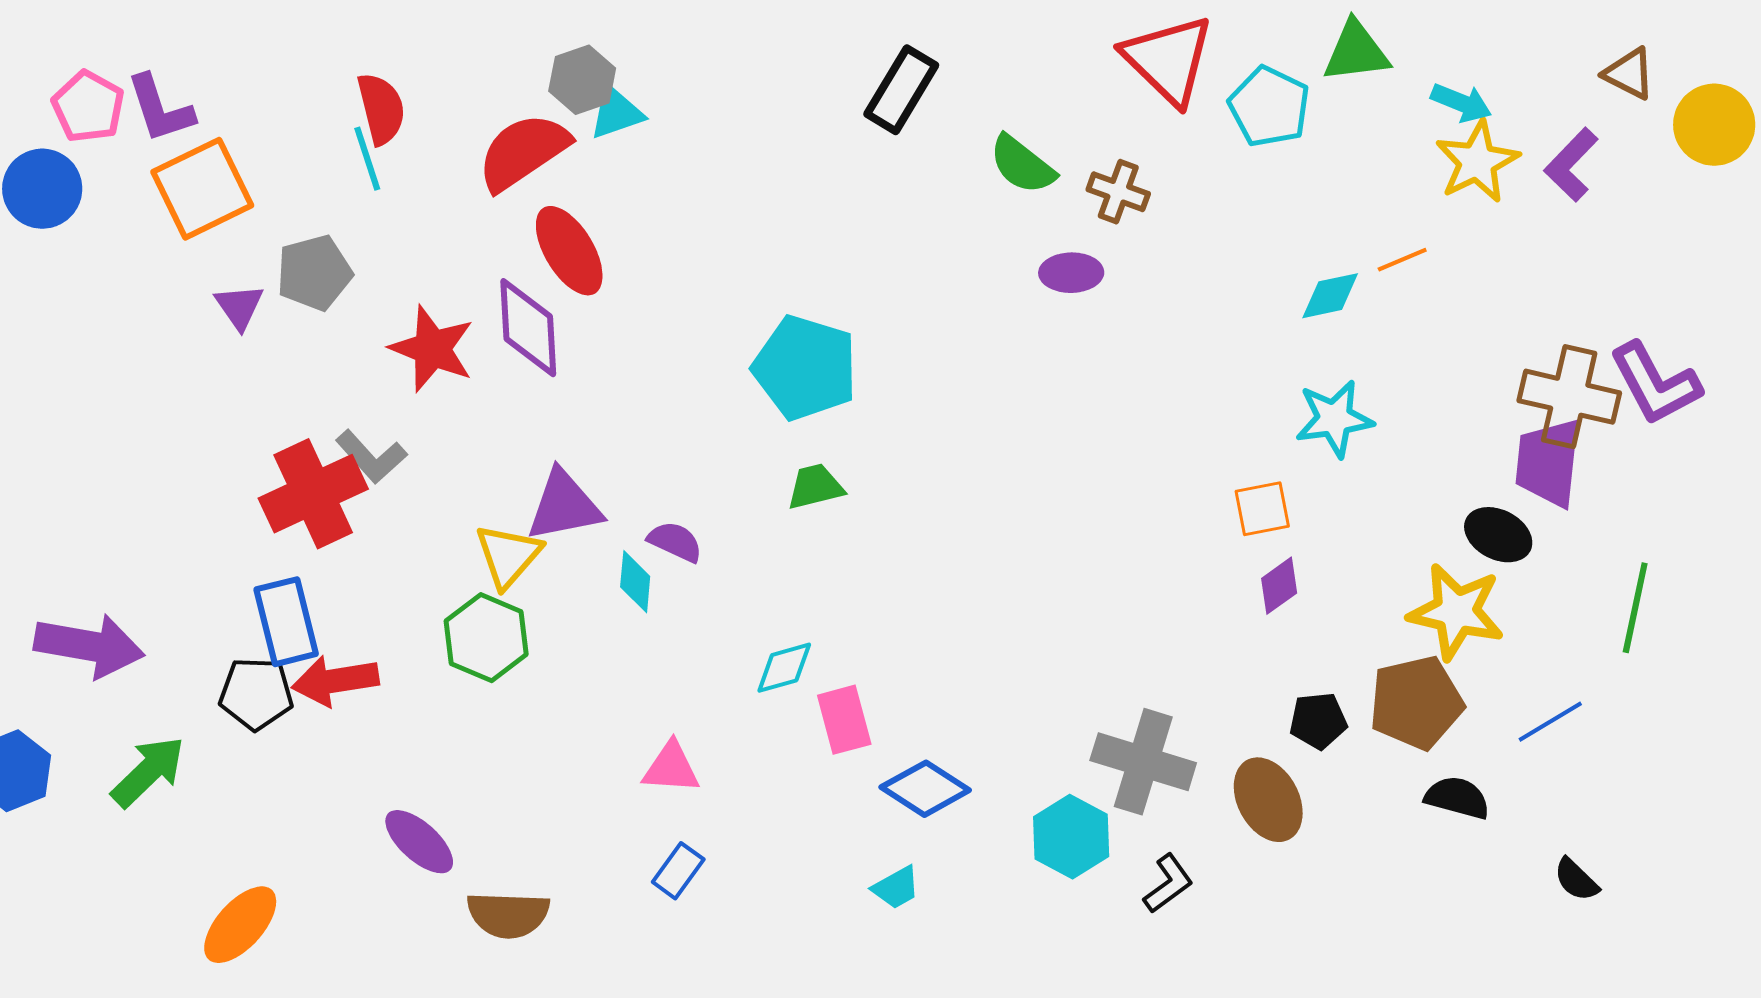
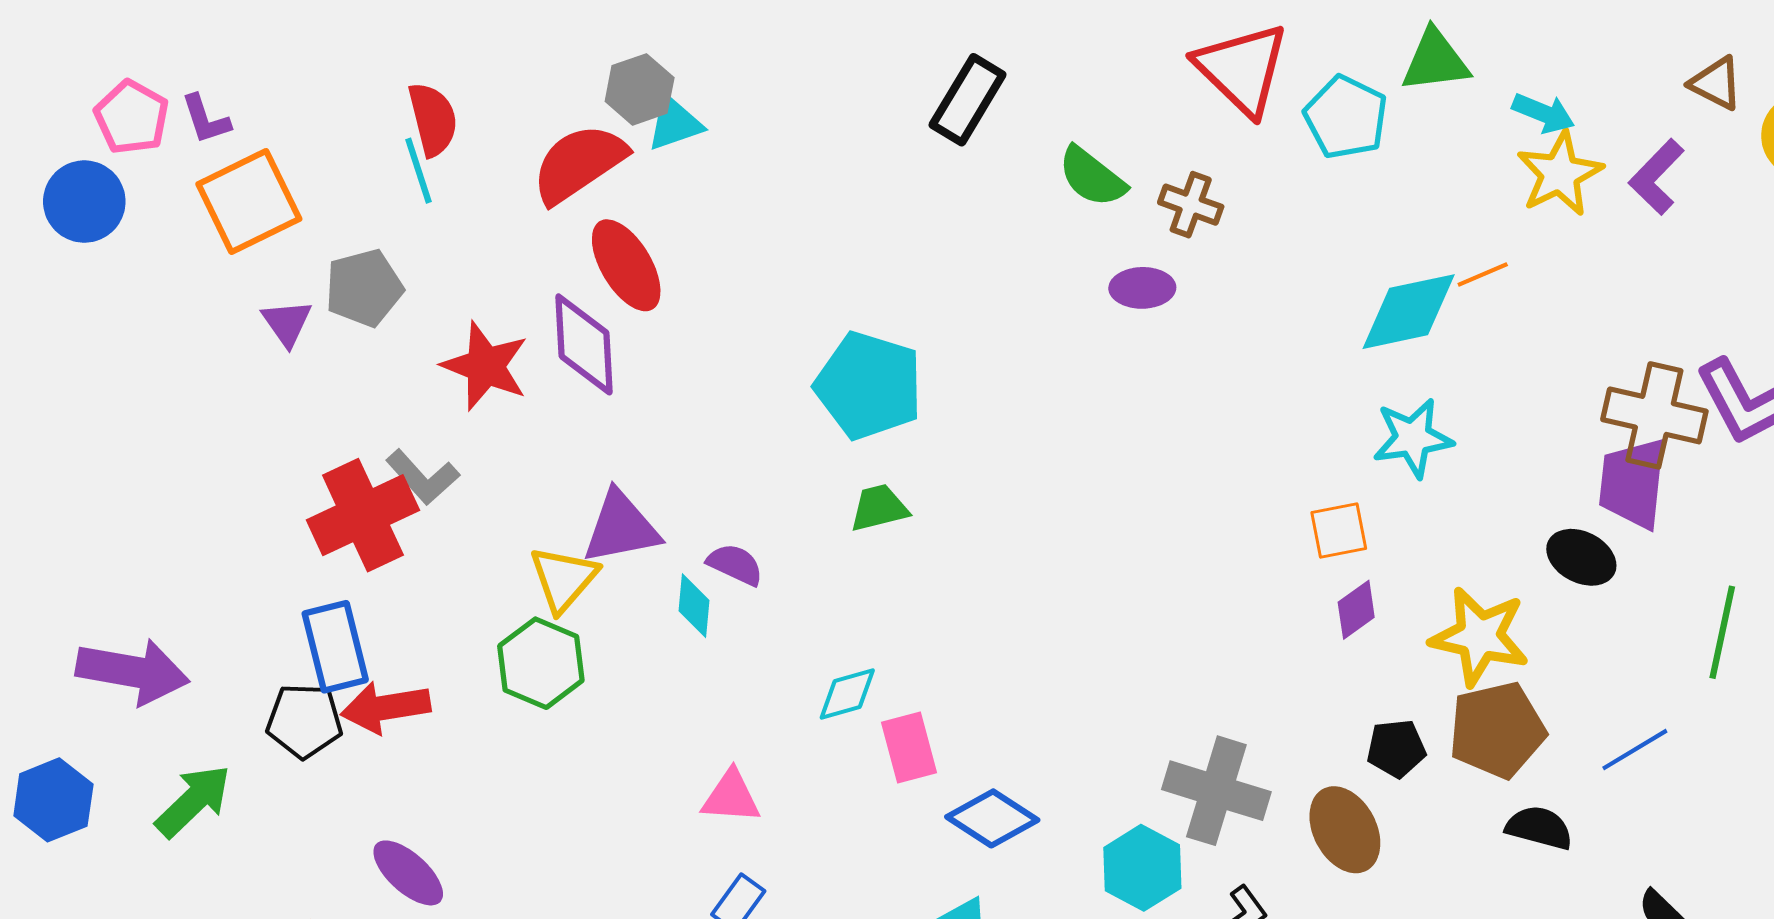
purple L-shape: (160, 109) -> (206, 119), size x0.7
cyan diamond: (1330, 296) -> (1409, 312), size x1.6
yellow star: (1456, 612) -> (1480, 636), moved
purple ellipse: (419, 842) -> (408, 873), moved

